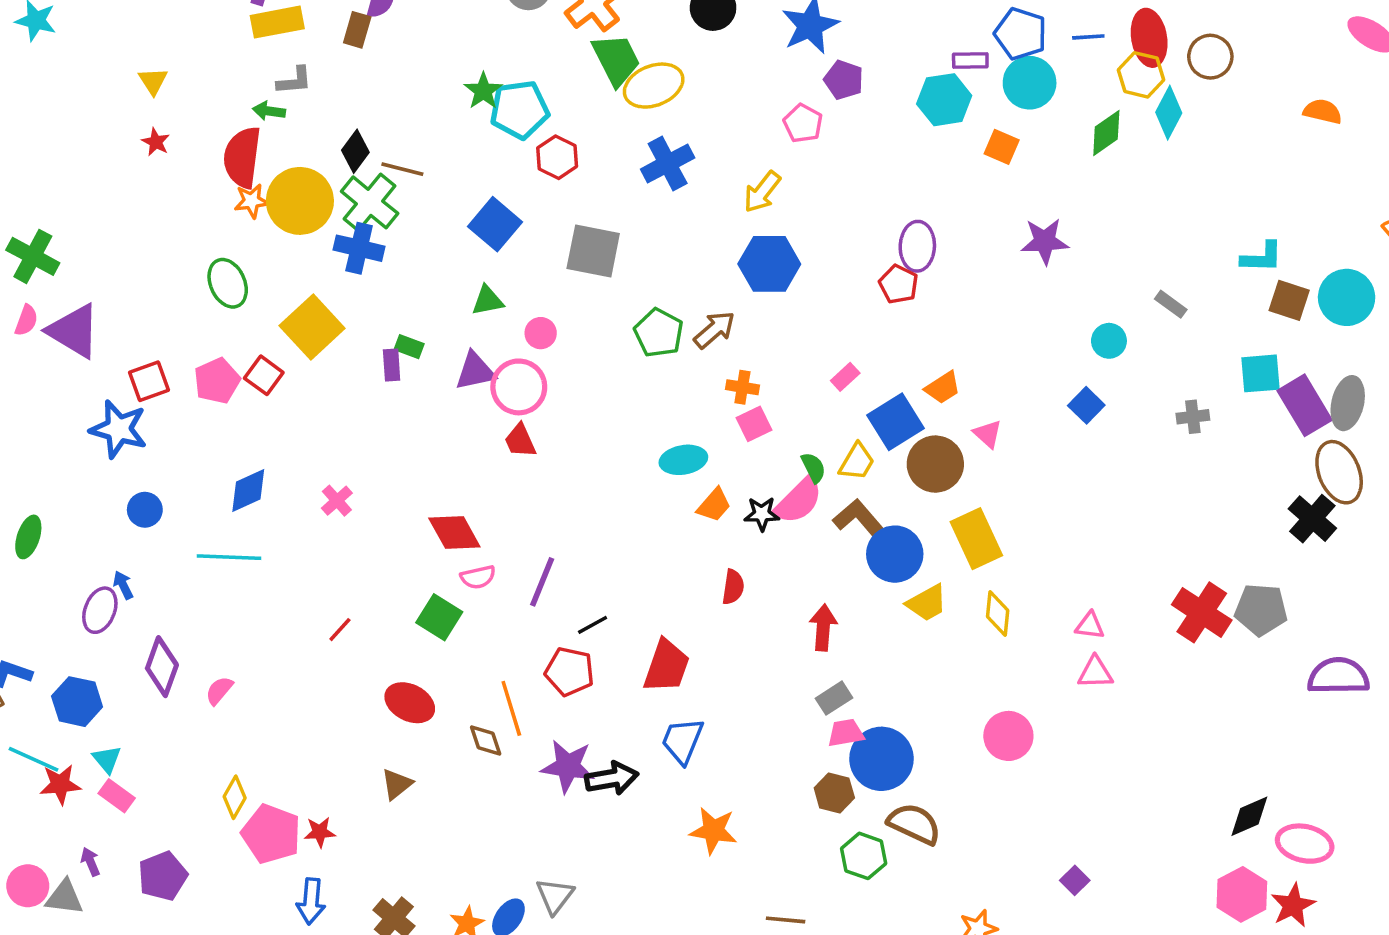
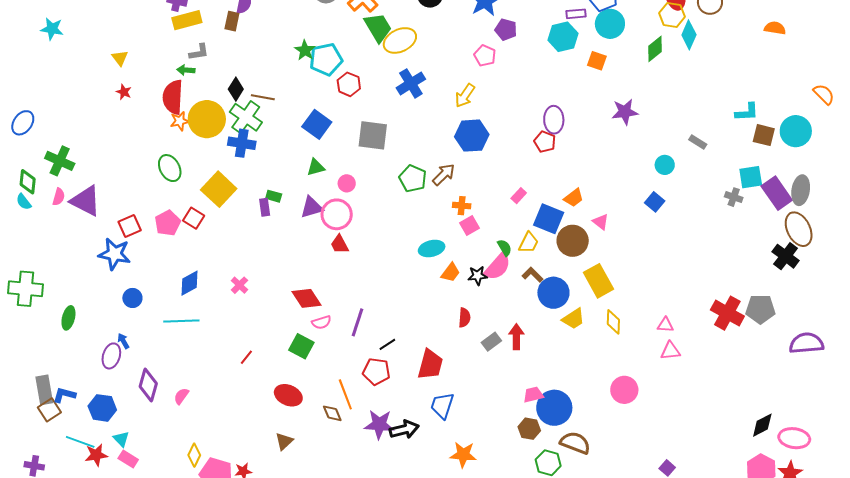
gray cross: (1193, 417) -> (734, 197), moved, turned 30
blue square: (896, 422) -> (549, 219), turned -32
brown L-shape: (860, 519) -> (533, 275), size x0.7
gray rectangle: (834, 698) -> (491, 342), moved

